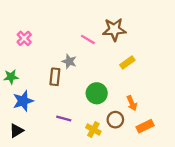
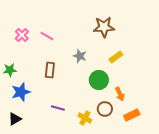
pink line: (88, 39) -> (47, 36), moved
gray star: (69, 61) -> (80, 56), moved
green circle: (97, 93) -> (99, 80), moved

